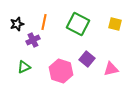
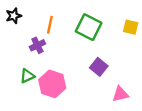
black star: (17, 24) -> (14, 16), moved
pink triangle: (111, 69) -> (120, 94), moved
pink hexagon: (61, 71) -> (52, 84), moved

